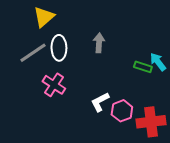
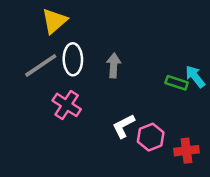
gray arrow: (99, 43) -> (114, 65), moved
red cross: (151, 122) -> (186, 151), size x0.7

